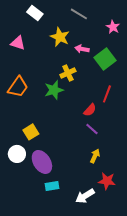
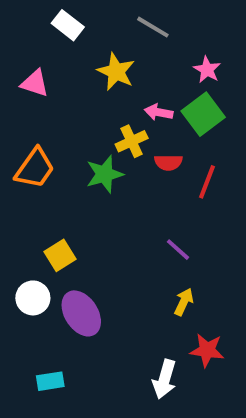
pink star: (113, 27) -> (207, 70), moved
pink arrow: (82, 49) -> (159, 112), moved
red semicircle: (90, 110) -> (168, 163), moved, turned 48
cyan rectangle: (52, 186) -> (50, 381), moved
white arrow: (85, 196) -> (164, 379), turned -42

